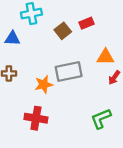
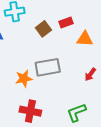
orange triangle: (105, 57) -> (85, 39), moved
red cross: (36, 118) -> (30, 111), moved

